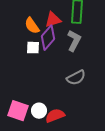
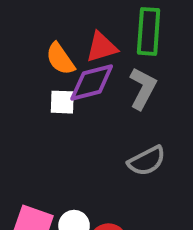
purple diamond: (48, 38) -> (92, 82), turned 35

